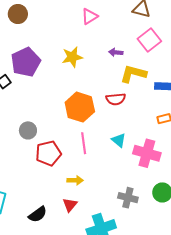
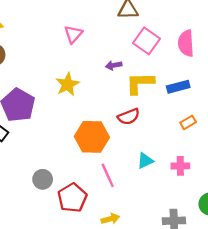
cyan triangle: (119, 140) -> (145, 161), turned -49
pink cross: (147, 153) -> (180, 166), size x0.6

